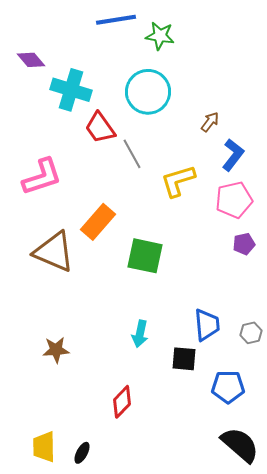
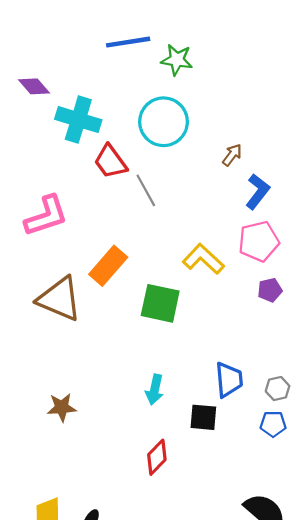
yellow L-shape: (178, 181) -> (203, 259), moved, turned 60
blue pentagon: (228, 387) -> (273, 424), moved, size x0.7
red diamond: (122, 402) -> (157, 457), moved

